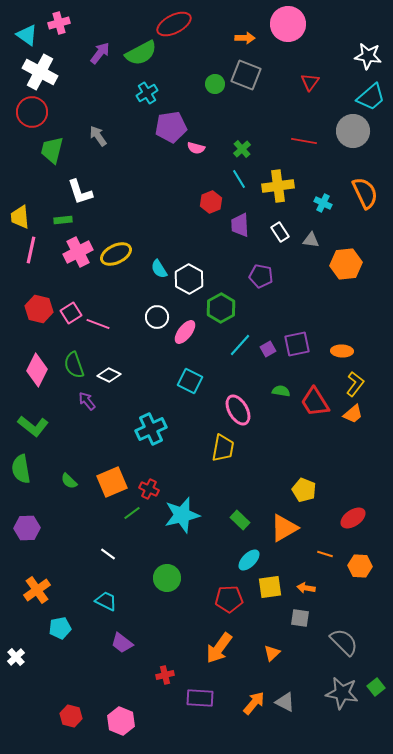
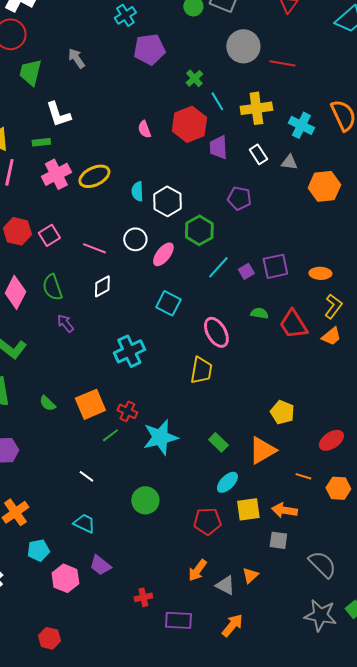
gray circle: (353, 131) -> (243, 46), moved
pink semicircle: (196, 148) -> (144, 129), moved, turned 54
green cross: (242, 149) -> (194, 78), moved
red hexagon: (211, 202) -> (189, 124), size x1.6
cyan cross: (323, 203) -> (301, 125), size x1.4
cyan semicircle: (159, 269) -> (137, 191), turned 30
pink line: (98, 324) -> (94, 248), moved
white diamond: (109, 375) -> (102, 286), moved, turned -55
orange arrow: (306, 588) -> (284, 510), size x1.4
orange arrow: (219, 648) -> (197, 570), size x0.7
gray triangle: (285, 702) -> (225, 585), moved
pink hexagon: (121, 721) -> (65, 578), moved

